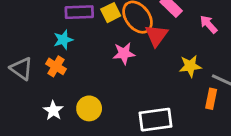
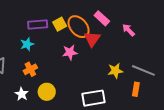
orange cross: (56, 66) -> (30, 69), moved, turned 32
yellow star: (190, 66) -> (115, 71), moved
orange rectangle: (211, 99) -> (136, 89), moved

